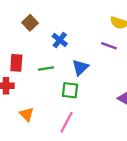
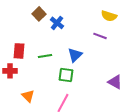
brown square: (30, 23) -> (39, 14), moved
blue cross: (60, 40) -> (57, 23), moved

